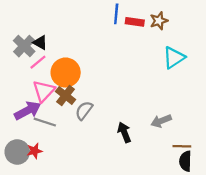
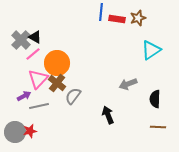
purple arrow: (28, 111) -> (24, 96), size x0.6
gray arrow: (161, 121) -> (128, 84), moved
gray line: (45, 122) -> (39, 106), turned -30
black semicircle: (185, 161) -> (155, 99), moved

